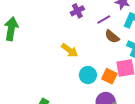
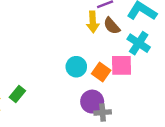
yellow arrow: (70, 50) -> (93, 22), moved, turned 42

